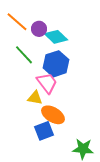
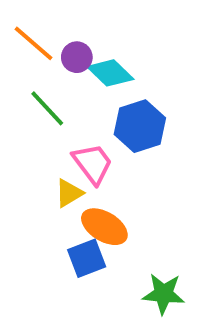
blue hexagon: (56, 64) -> (140, 126), moved
yellow triangle: (35, 98) -> (69, 193), turned -42

